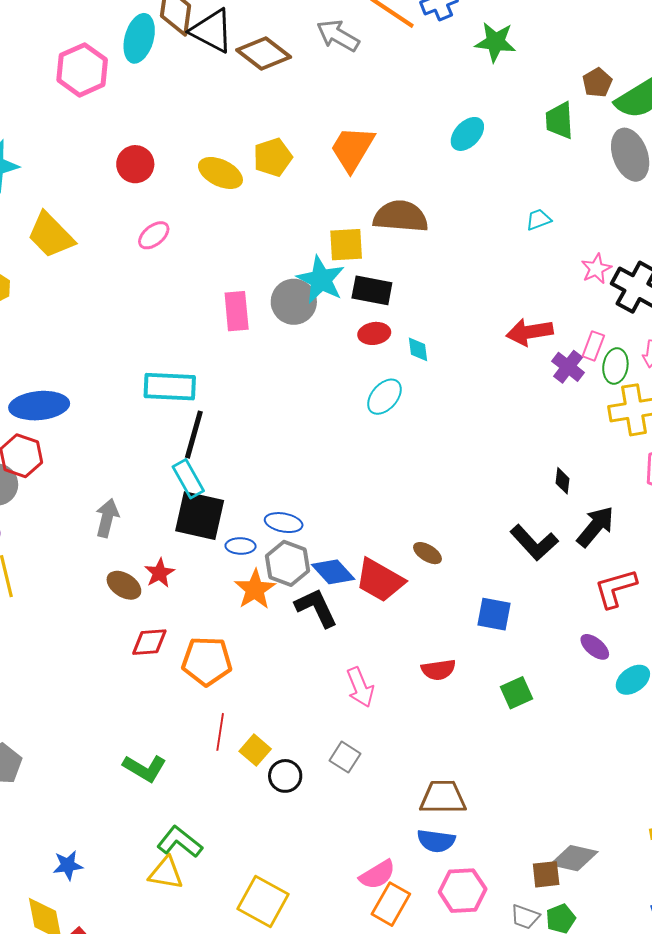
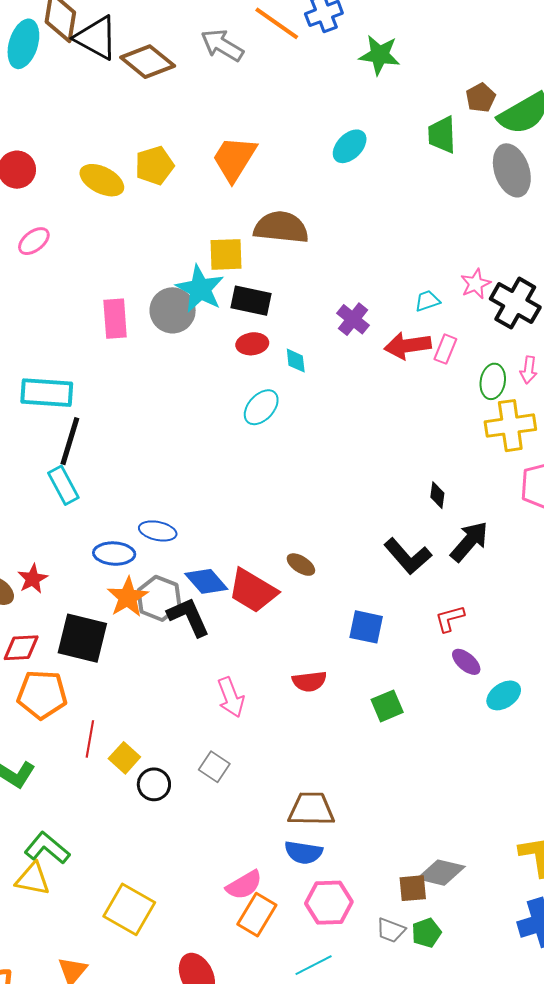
cyan trapezoid: (539, 220) -> (427, 301), moved
pink rectangle: (593, 346) -> (445, 349), moved
purple cross: (568, 367) -> (353, 319), moved
black square: (200, 516) -> (82, 638), moved
blue ellipse: (241, 546) -> (114, 554), size x1.4
gray hexagon: (288, 563) -> (159, 598), moved
red L-shape: (616, 588) -> (450, 619), moved, size x0.7
orange pentagon: (207, 661) -> (42, 695), moved

